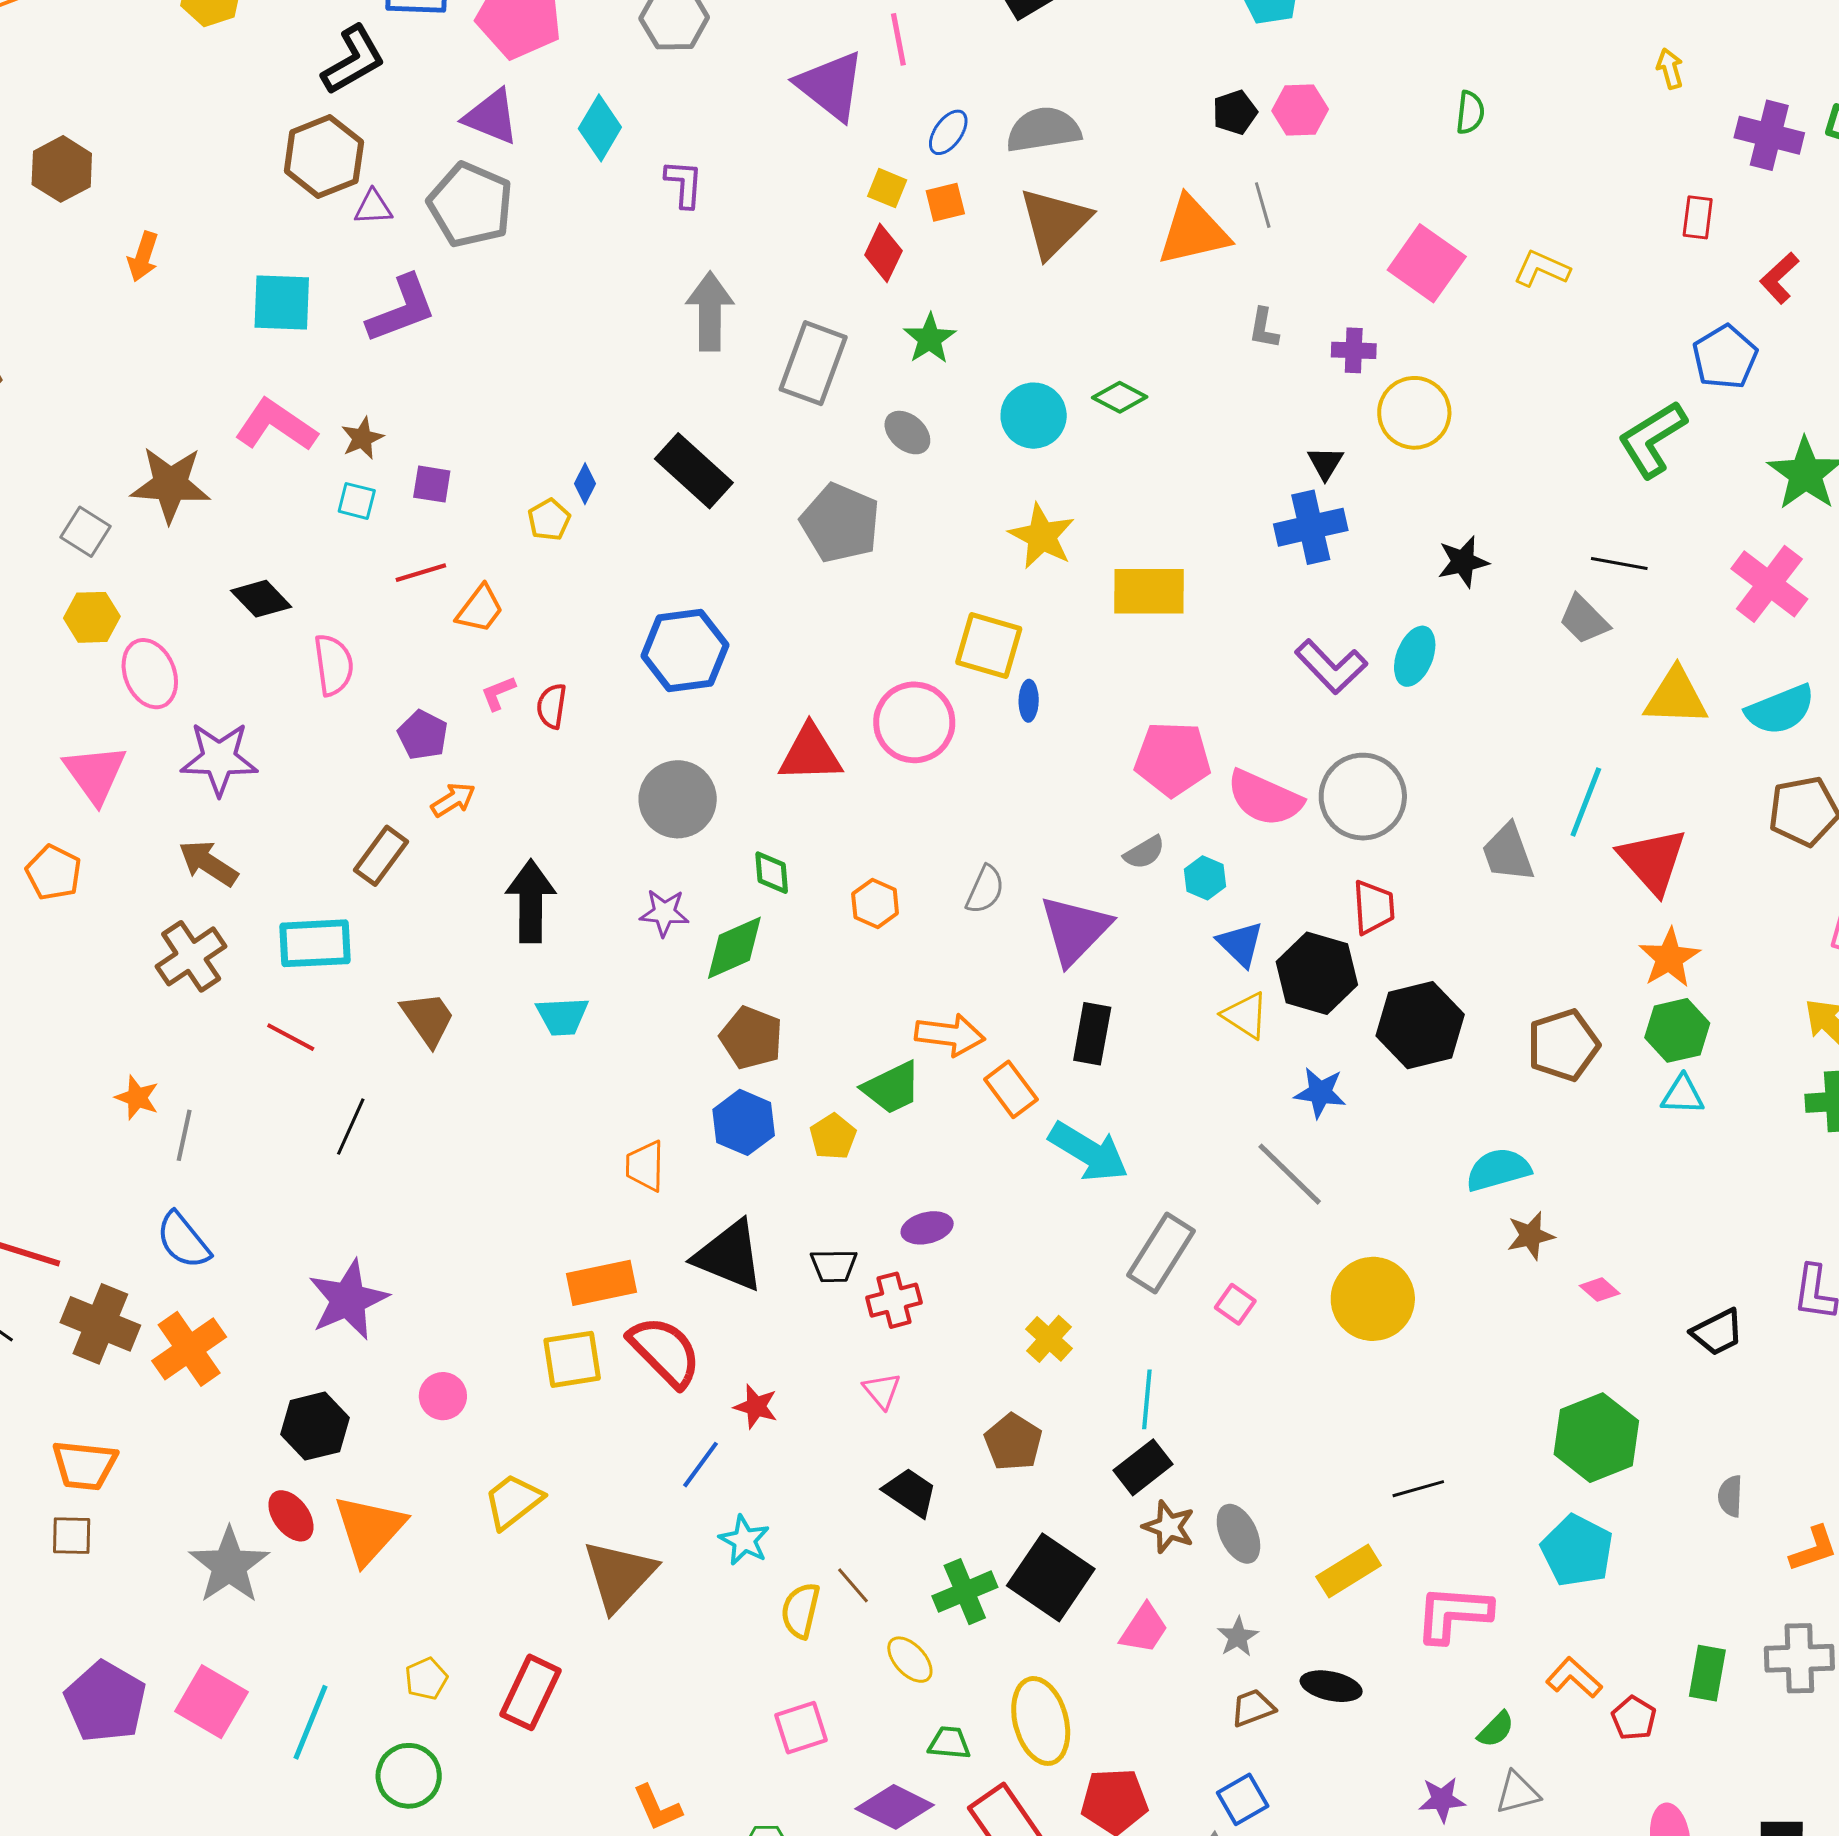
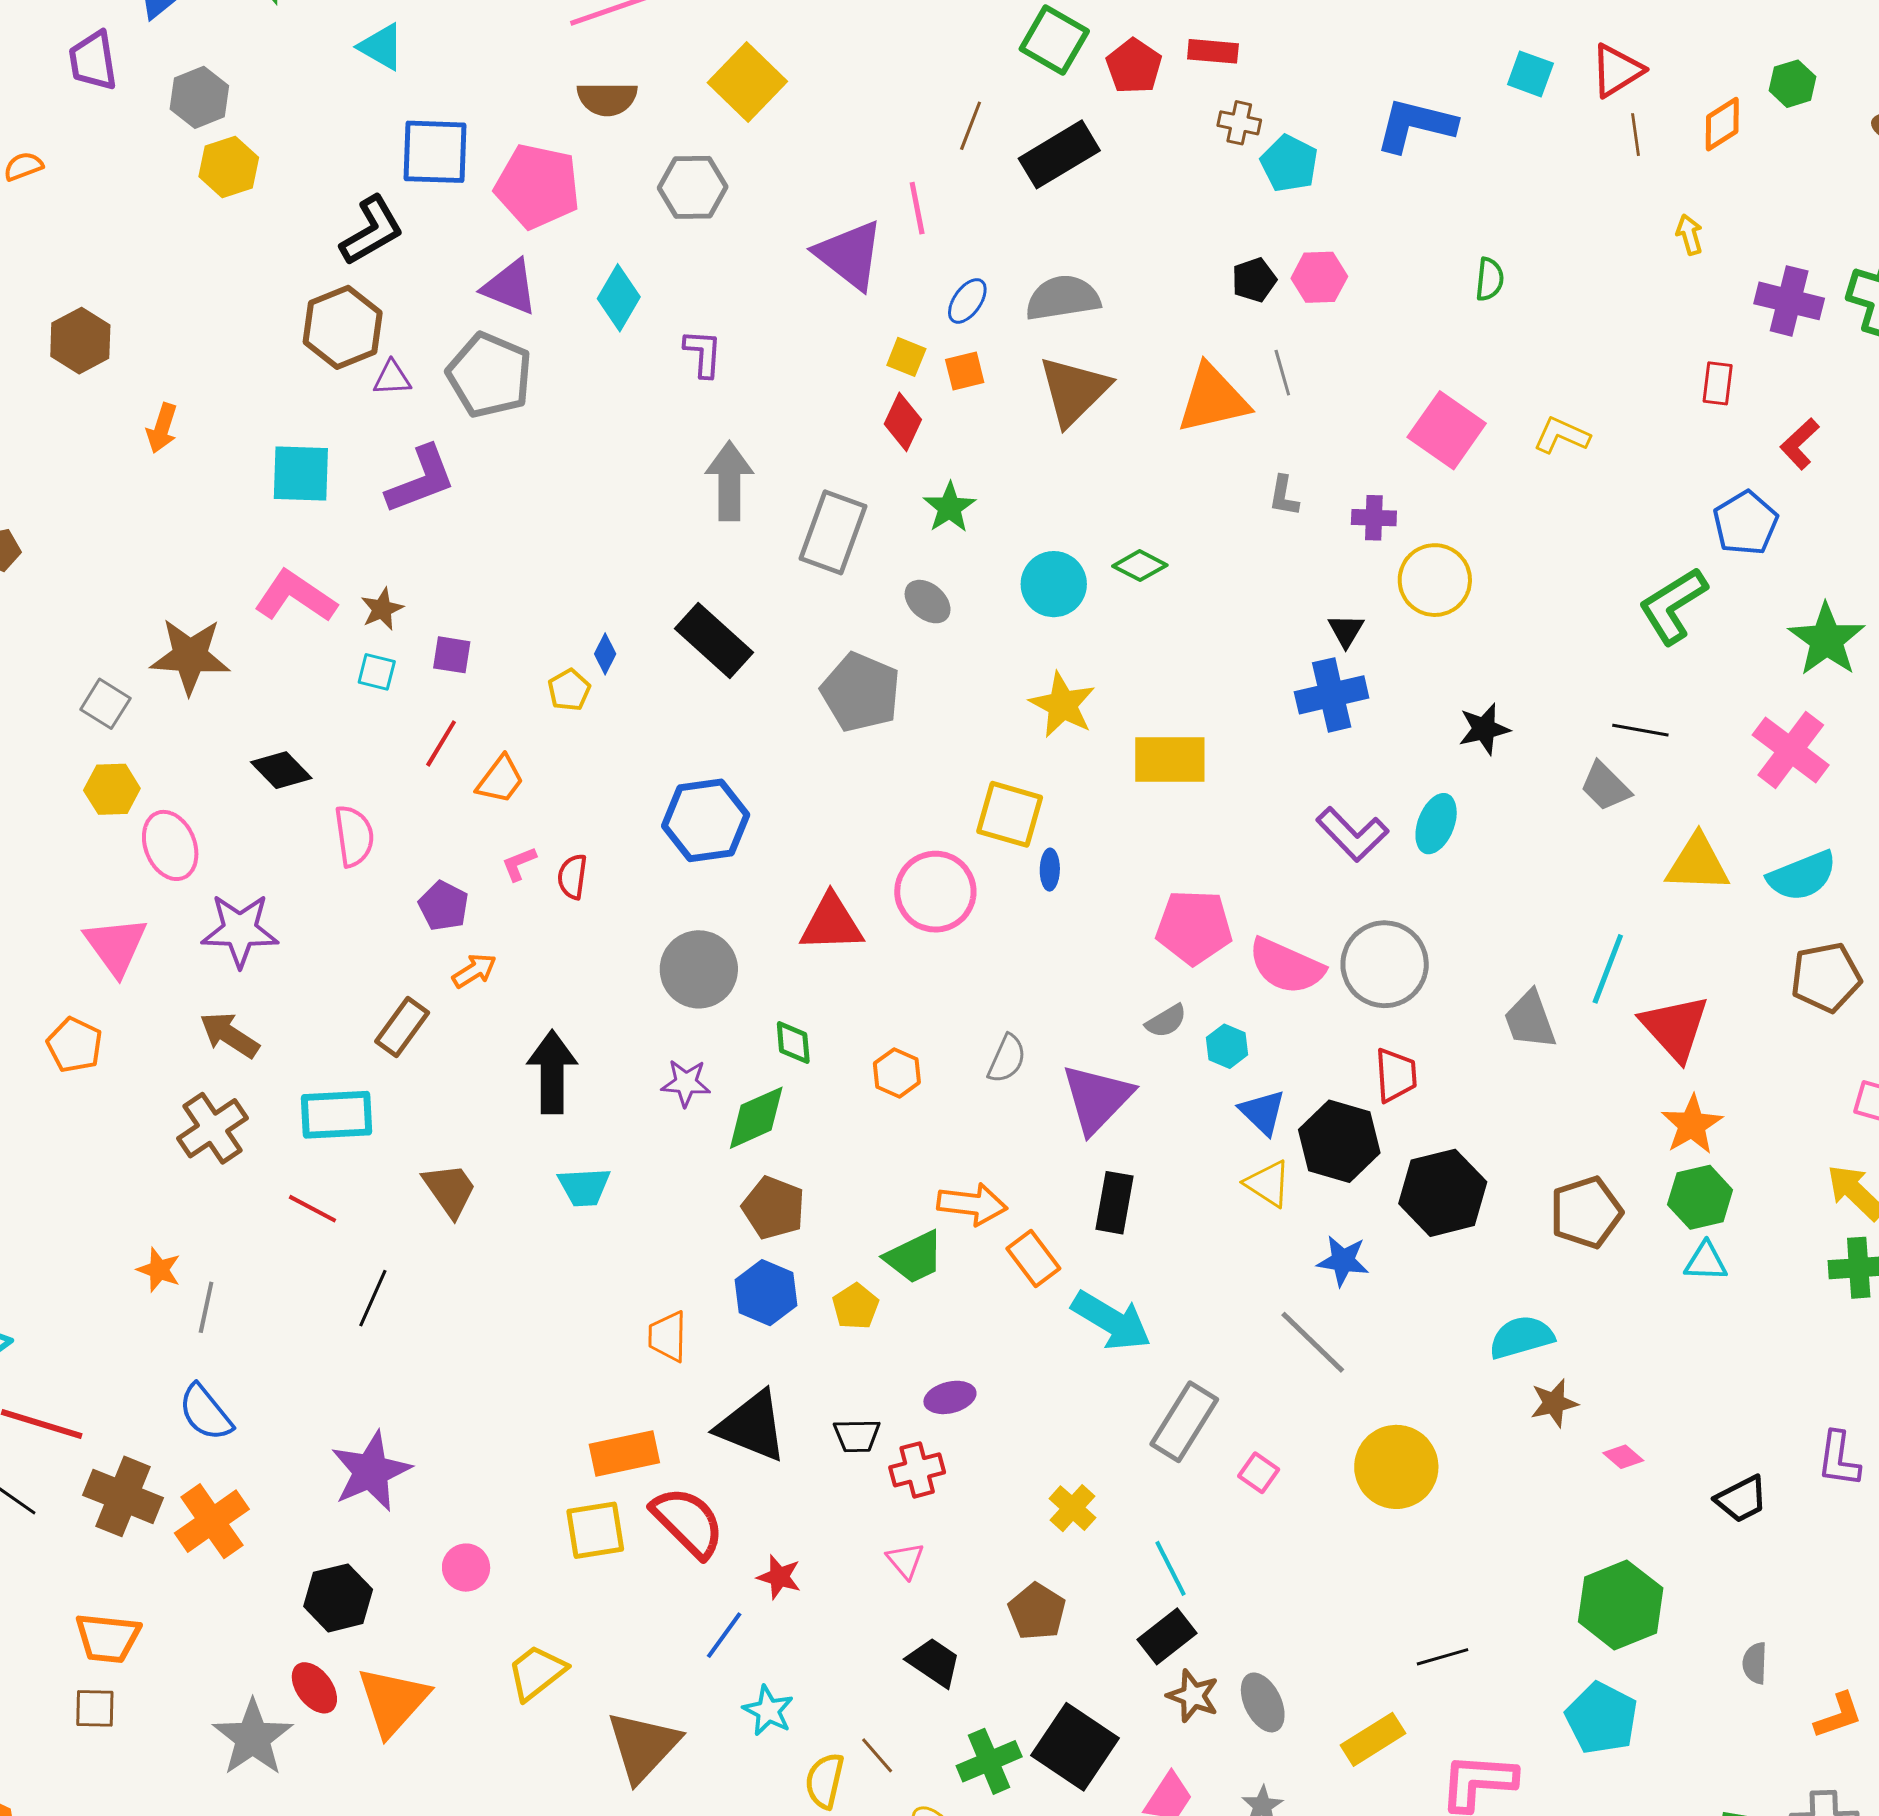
red line: (421, 573) -> (441, 743), turned -42
cyan line: (1147, 1399) -> (1171, 1568), turned -32

